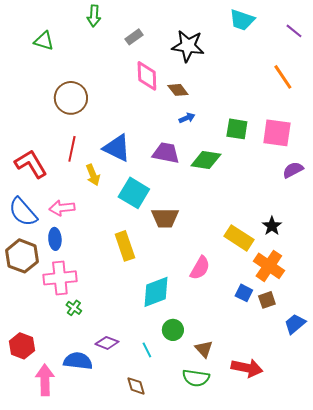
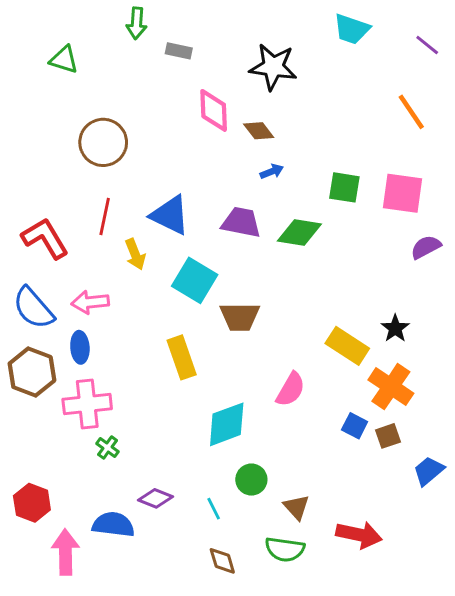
gray rectangle: (134, 37) -> (179, 51), moved, turned 48
brown diamond: (136, 386) -> (222, 561), moved

